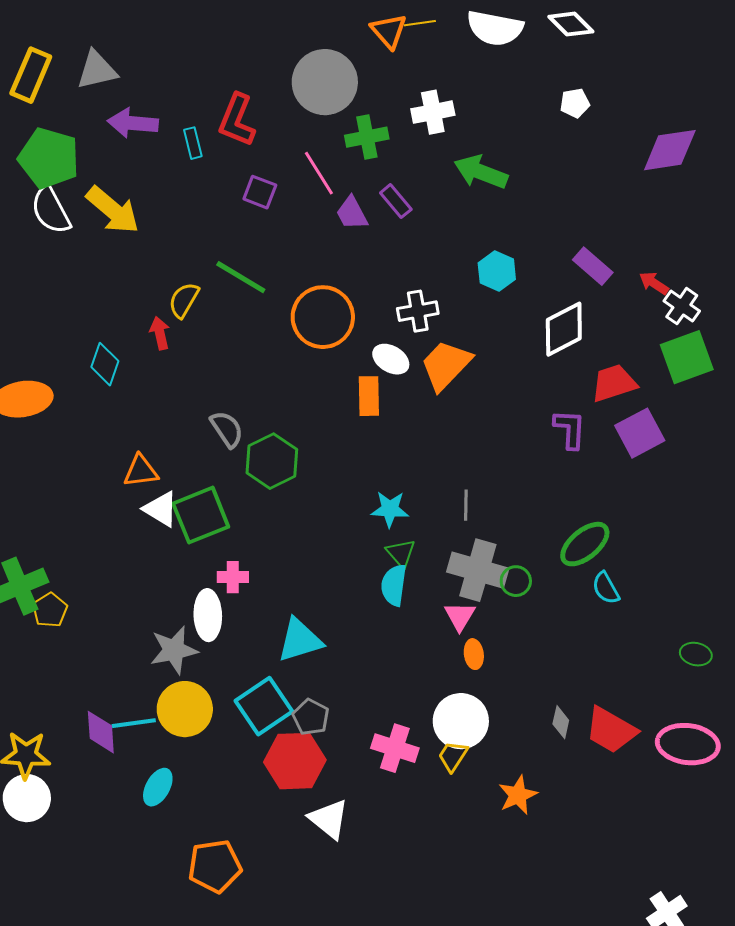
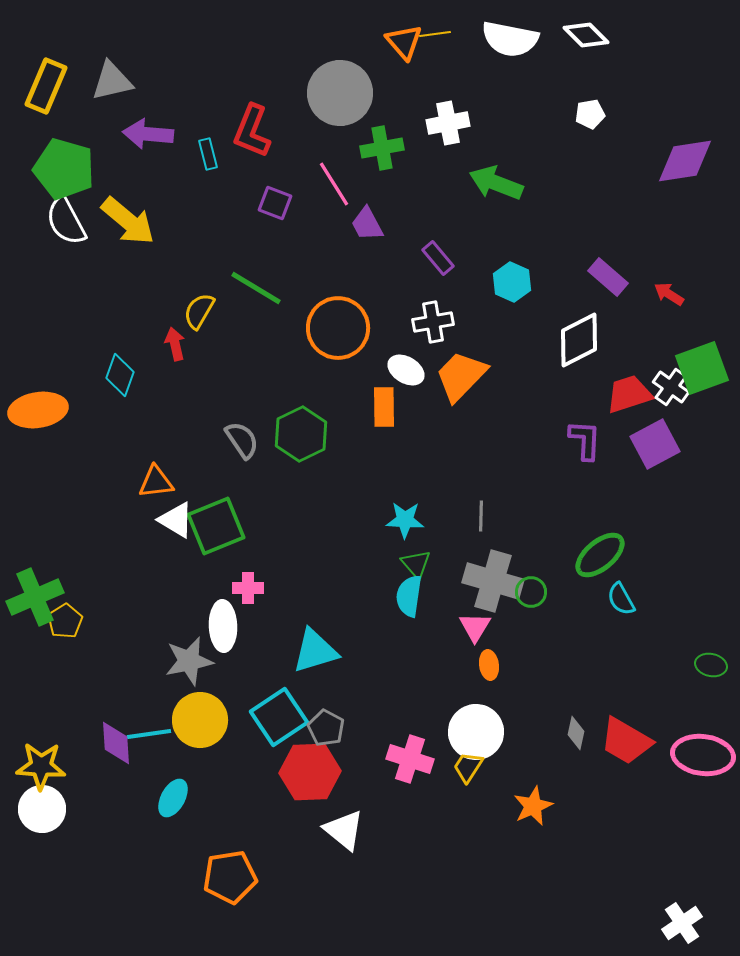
purple rectangle: (396, 201) -> (438, 258), moved
white cross: (682, 306) -> (671, 387), moved
green hexagon: (272, 461) -> (301, 434), moved

